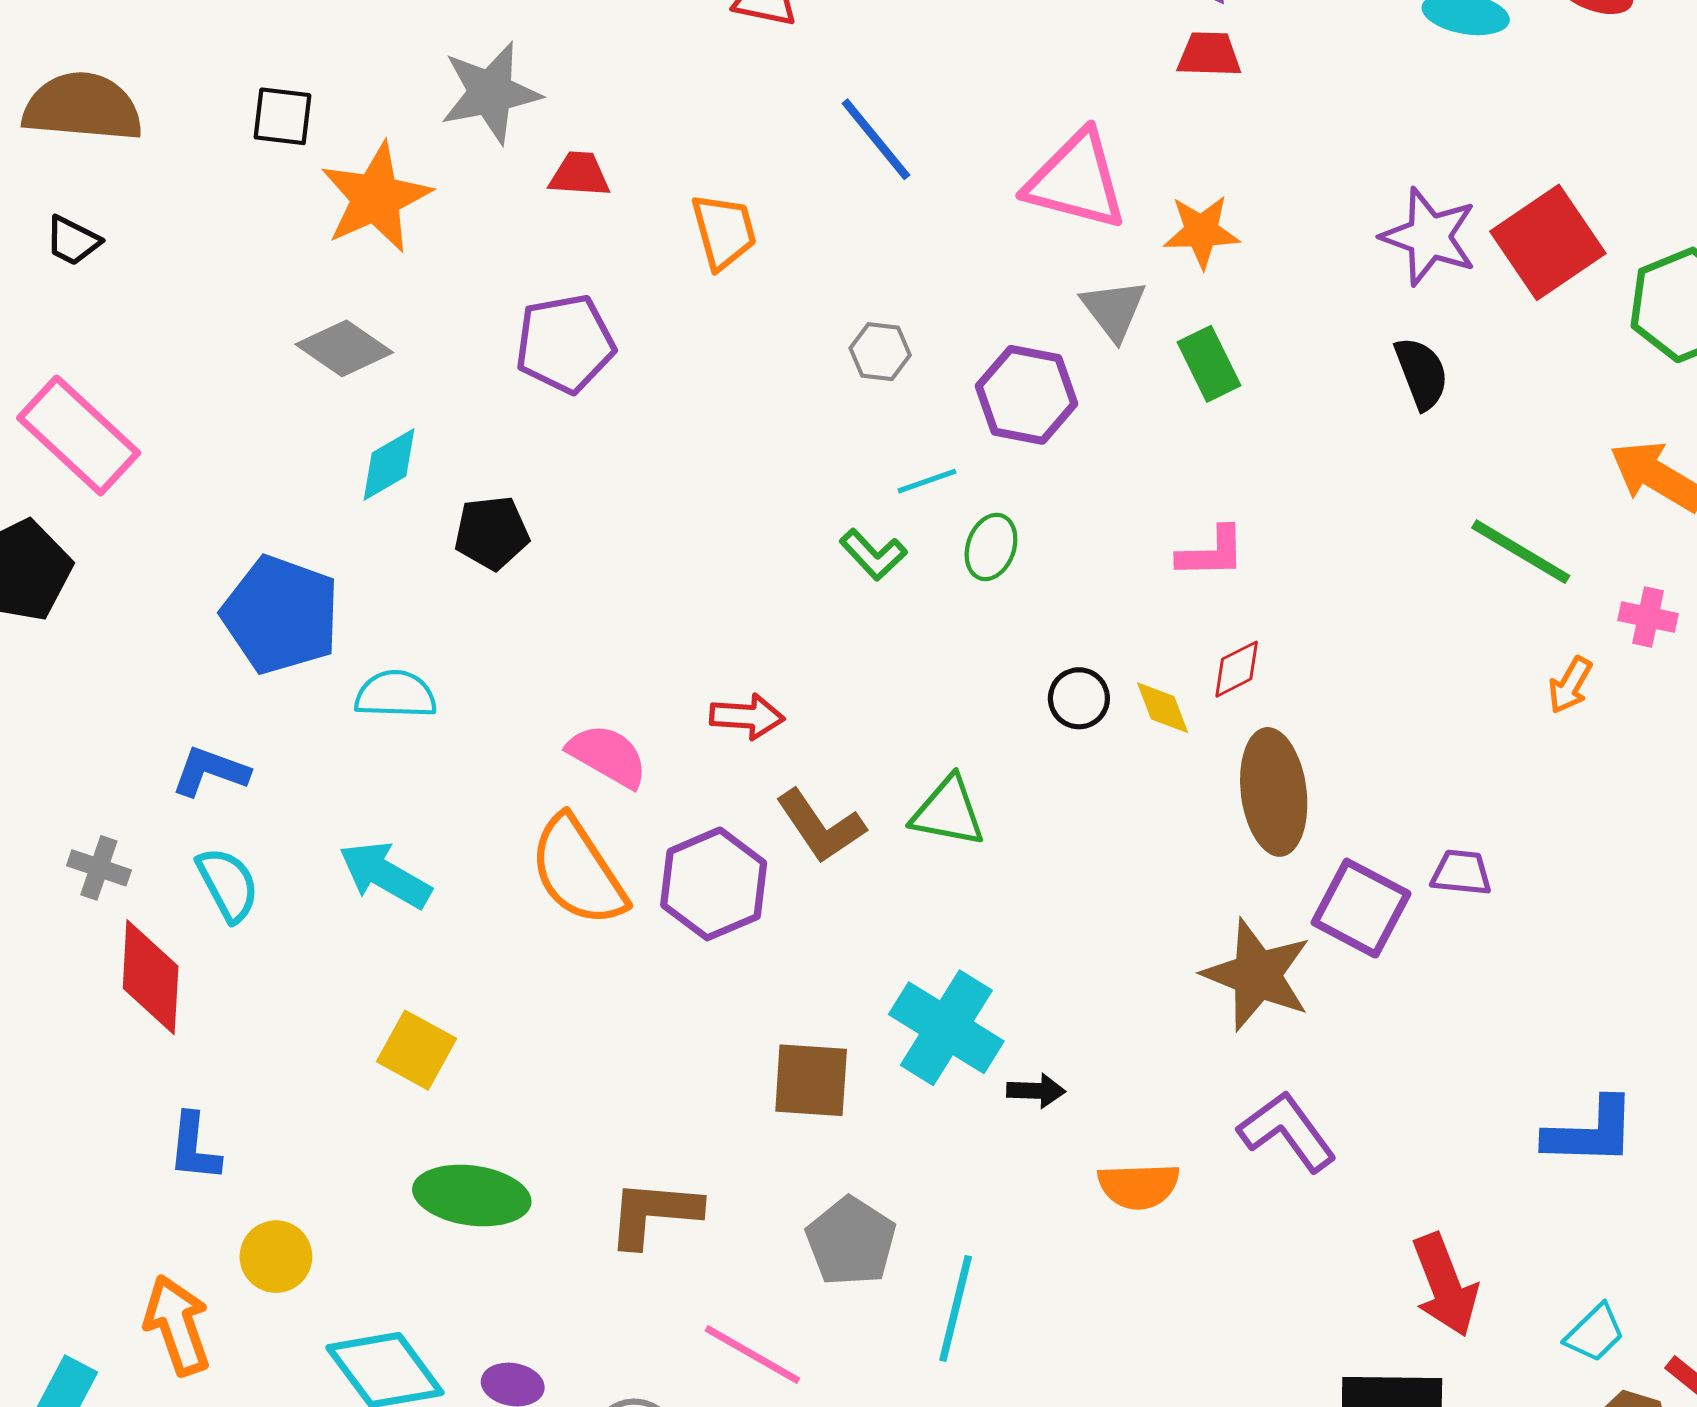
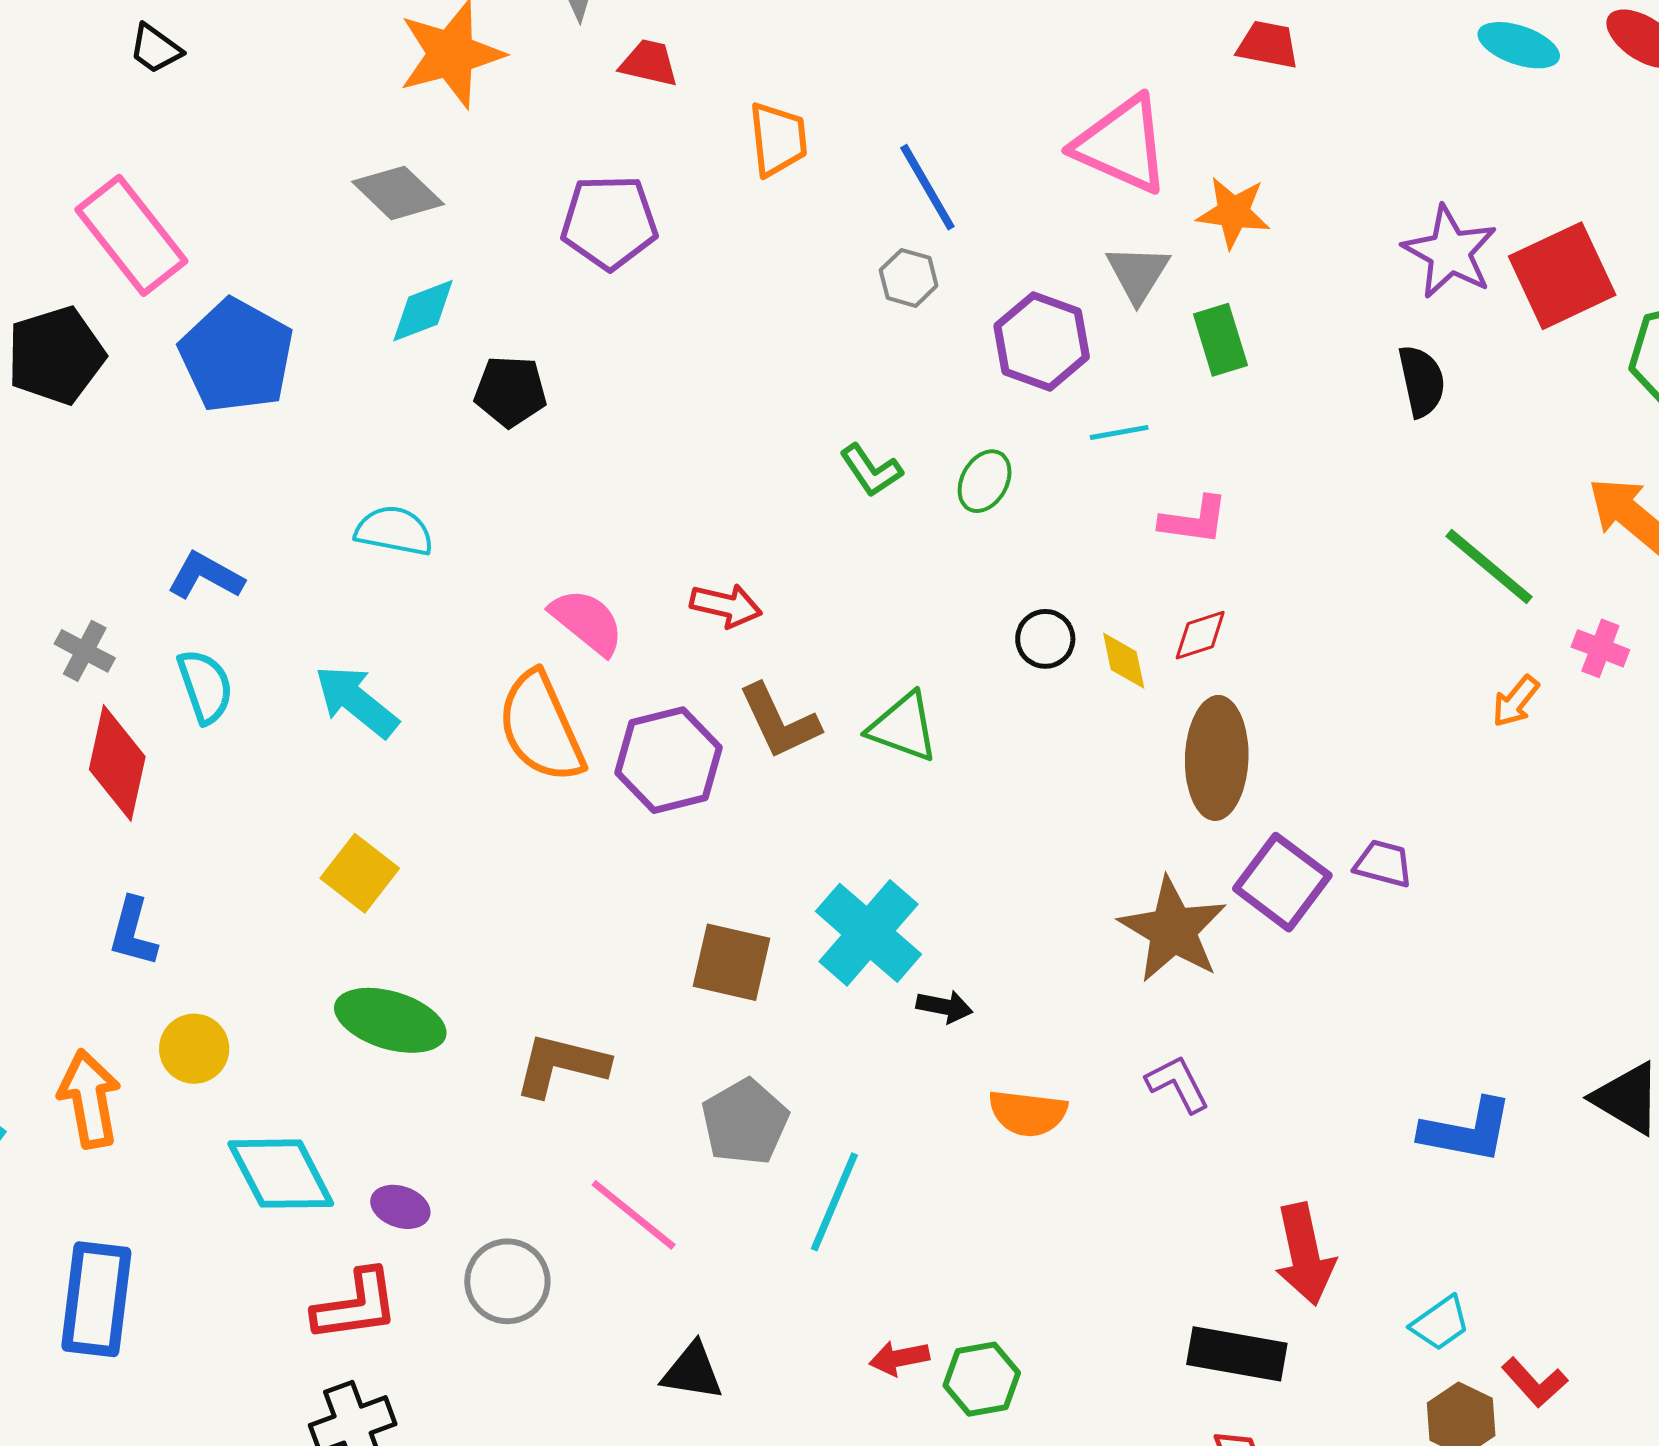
blue line: (876, 139) -> (927, 187), moved
cyan line: (927, 481) -> (1119, 432), moved
blue pentagon: (281, 615) -> (236, 356), moved
purple L-shape: (1287, 1131) -> (1178, 1084), size x0.7

